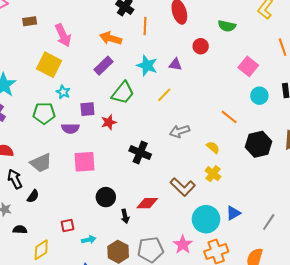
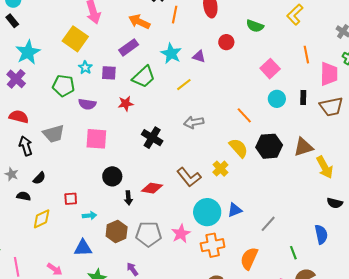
purple square: (87, 109) -> (109, 73), moved
yellow semicircle: (213, 147) -> (239, 148), moved, size x1.5
black semicircle: (33, 196) -> (39, 178), moved

